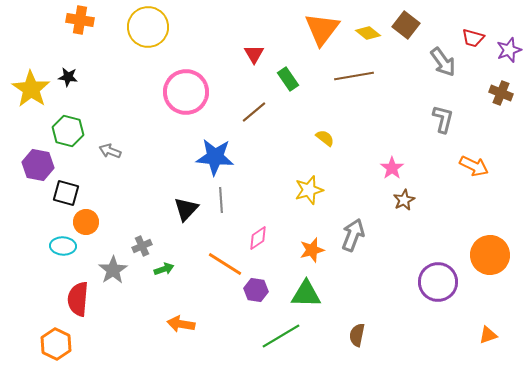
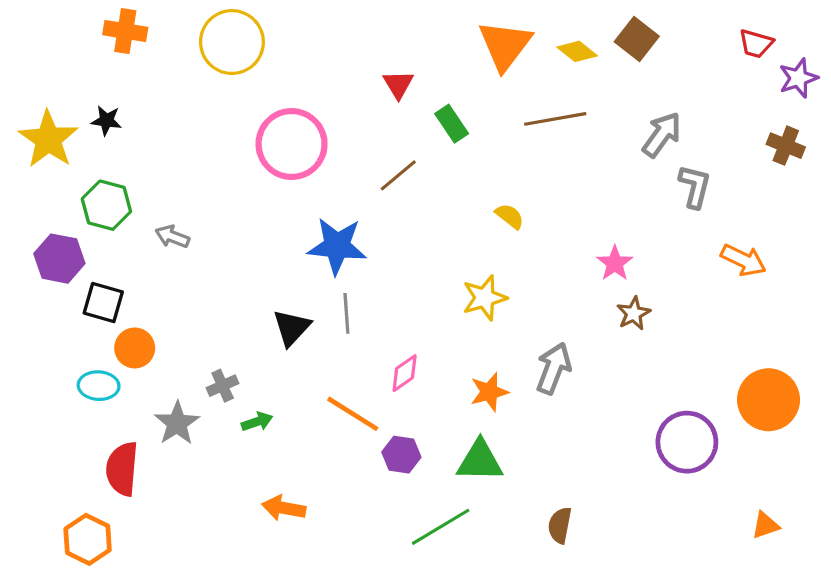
red trapezoid: (473, 38) -> (756, 44), moved
gray arrow: (443, 62) -> (662, 135), moved, turned -108

